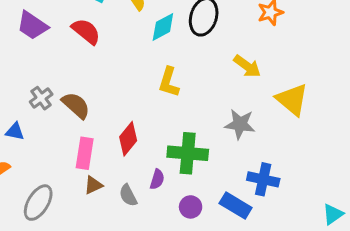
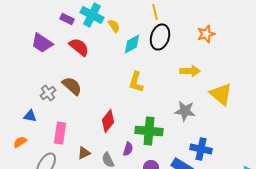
yellow arrow: (247, 66) -> (190, 71), turned -36
brown semicircle: (76, 105) -> (72, 86), moved
pink rectangle: (85, 153) -> (60, 133), moved

